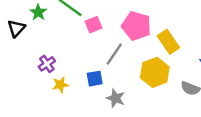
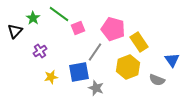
purple cross: (47, 64) -> (40, 51), moved
blue square: (95, 79) -> (79, 72), size x1.5

